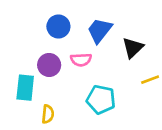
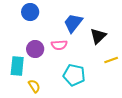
blue circle: (58, 26) -> (30, 12), moved
yellow semicircle: (48, 114) -> (34, 86), turned -40

